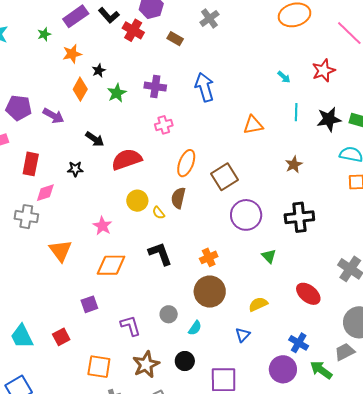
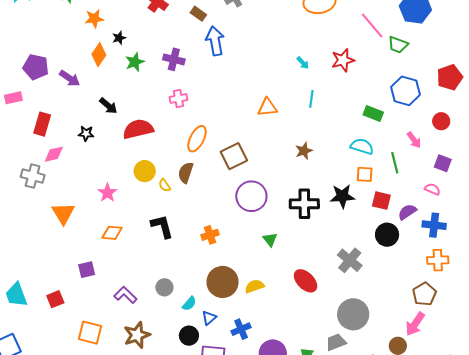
blue arrow: (205, 87) -> (215, 41), moved
black star: (329, 119) -> (342, 196), moved
orange diamond: (111, 265) -> (112, 233), size x0.7
brown circle: (210, 292) -> (223, 282), moved
purple L-shape: (130, 326) -> (125, 295), turned -35
blue triangle: (243, 335) -> (209, 318), moved
blue cross: (299, 343) -> (241, 329), moved, turned 30
black circle: (185, 361) -> (189, 336), moved

